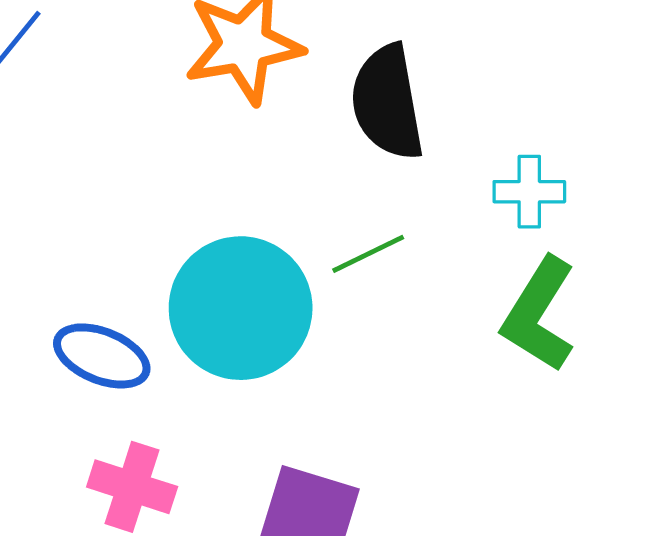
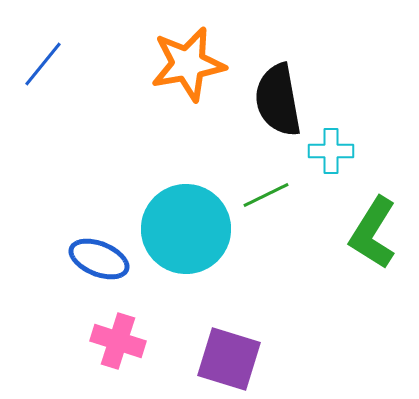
cyan cross: (529, 192) -> (331, 151), moved

